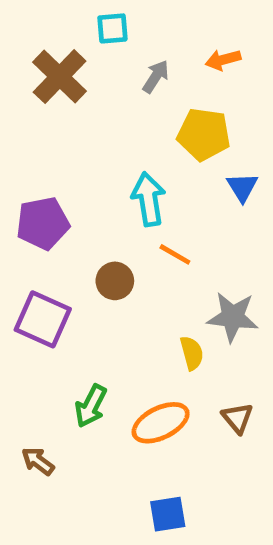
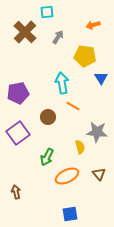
gray arrow: (156, 77) -> (58, 37), moved
purple square: (43, 319) -> (18, 133), turned 30
green arrow: (91, 406) -> (47, 157), moved
brown arrow: (38, 461) -> (16, 192), turned 40

